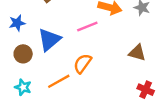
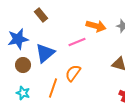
blue star: (17, 23) -> (18, 39), size x1.5
orange line: (59, 81) -> (53, 88), turned -42

